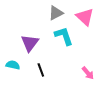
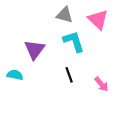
gray triangle: (56, 13) -> (65, 15), turned 42
black line: (41, 70) -> (69, 75), moved

